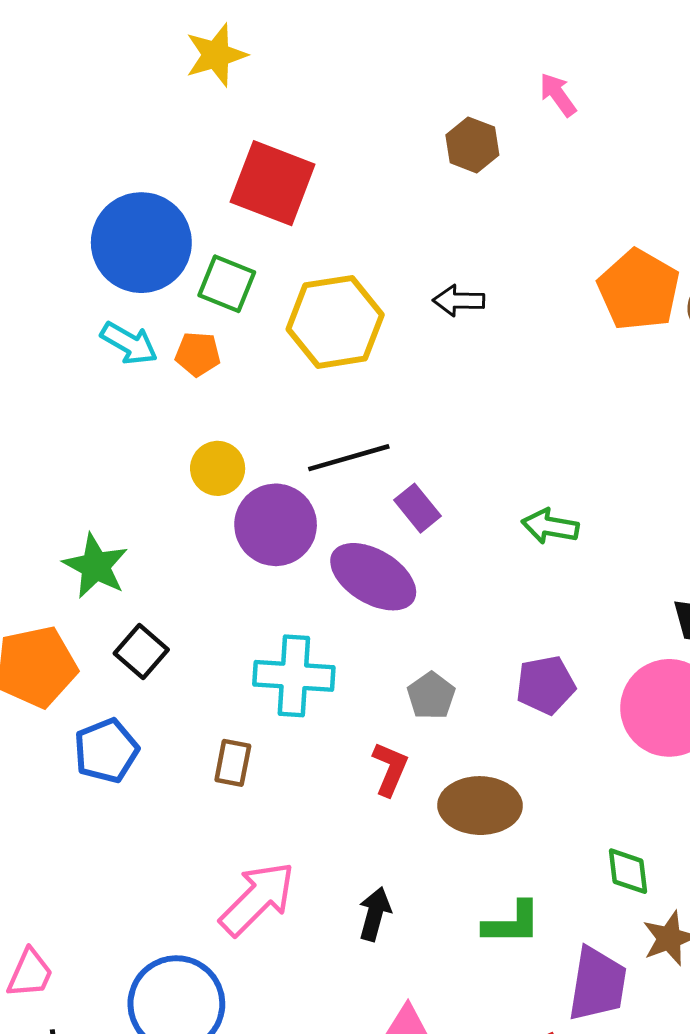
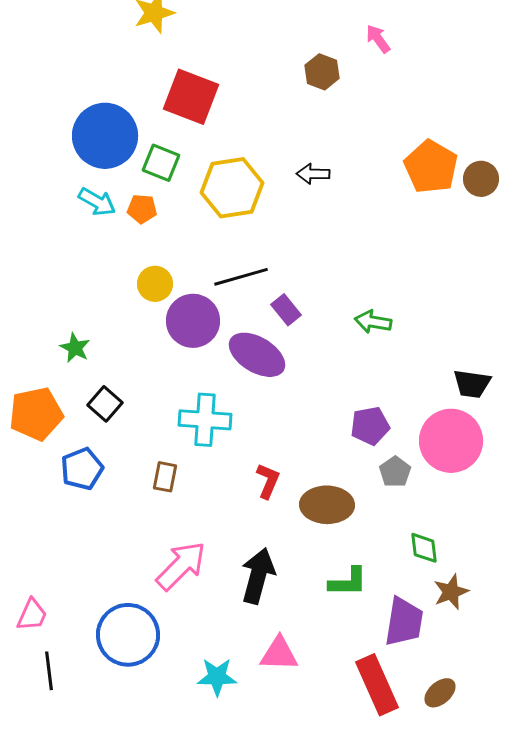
green star: (96, 566) -> (75, 348), size x0.7
gray pentagon: (431, 696) -> (395, 472), moved
black arrow: (375, 914) -> (258, 576), size x1.6

